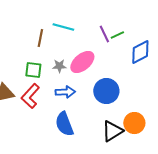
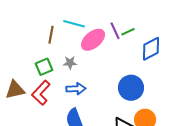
pink ellipse: (82, 62) -> (93, 40), moved
green square: (33, 70) -> (44, 67), turned -30
blue circle: (106, 91) -> (131, 88), moved

